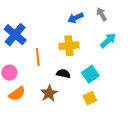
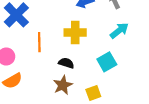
cyan square: (90, 74) -> (107, 62), moved
brown star: (49, 93) -> (63, 85), moved

